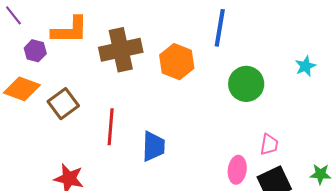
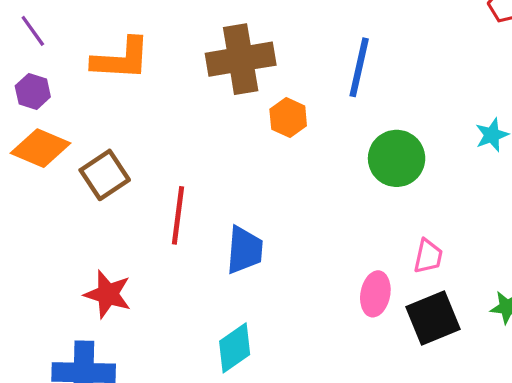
brown cross: (121, 50) -> (241, 59), moved
purple hexagon: (35, 51) -> (33, 91), moved
orange hexagon: (177, 62) -> (288, 118), size x0.7

